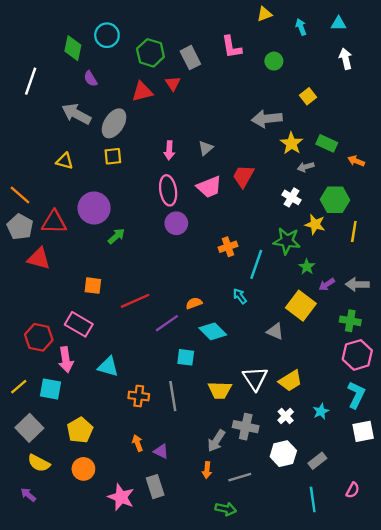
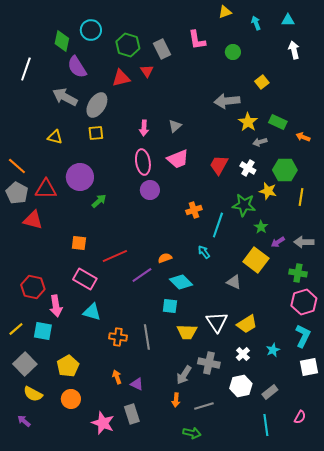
purple semicircle: (91, 79) -> (77, 67), size x1.6
red trapezoid: (243, 176) -> (219, 165), moved
pink rectangle: (79, 324) -> (85, 279), moved
cyan square: (186, 357) -> (170, 306), moved

